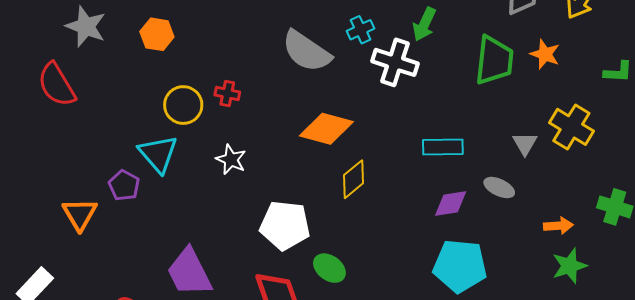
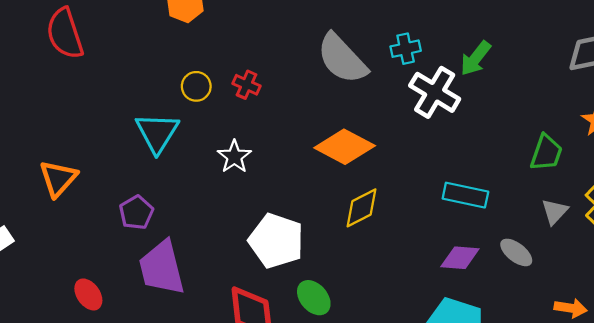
green trapezoid: (494, 60) -> (546, 153), moved, size x0.7
yellow circle: (183, 105) -> (196, 86), size x0.7
purple pentagon: (124, 185) -> (136, 212), moved

